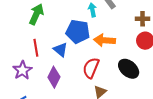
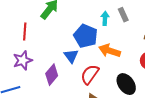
red line: (36, 48) -> (25, 31), moved
blue triangle: (61, 50) -> (71, 56), moved

